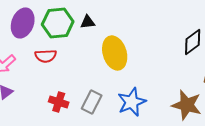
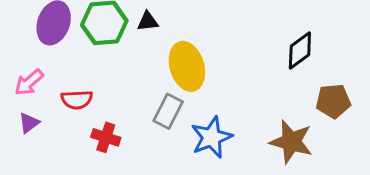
red semicircle: (46, 56) -> (77, 100), moved
gray rectangle: (92, 102) -> (168, 111), moved

